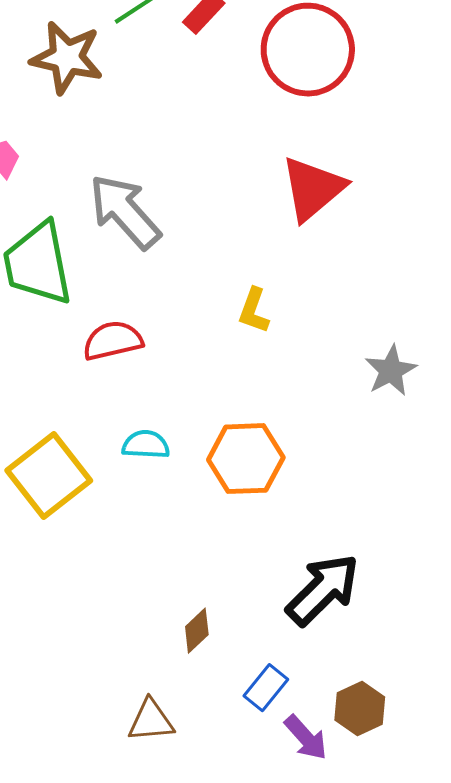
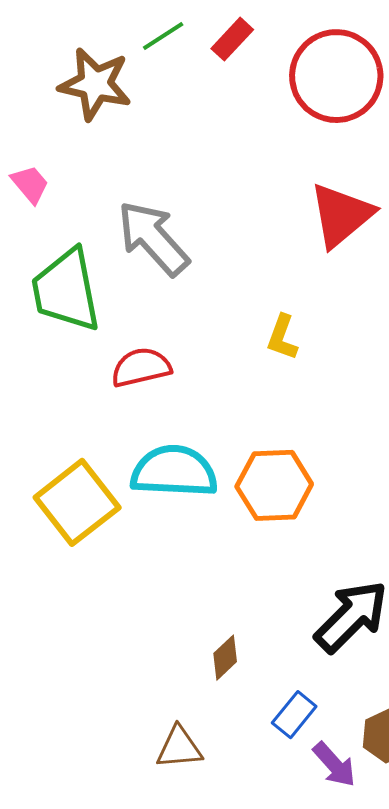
cyan semicircle: (146, 445) -> (174, 471), size x1.8

